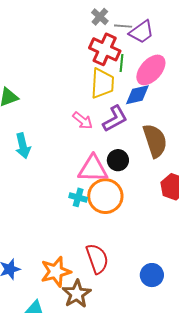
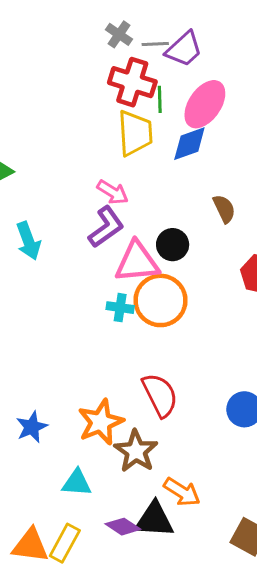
purple L-shape: (115, 119) -> (106, 227), moved
brown semicircle: (155, 141) -> (224, 209), size x0.6

